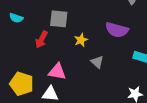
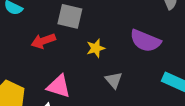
red arrow: (41, 40) -> (43, 41), turned 36

